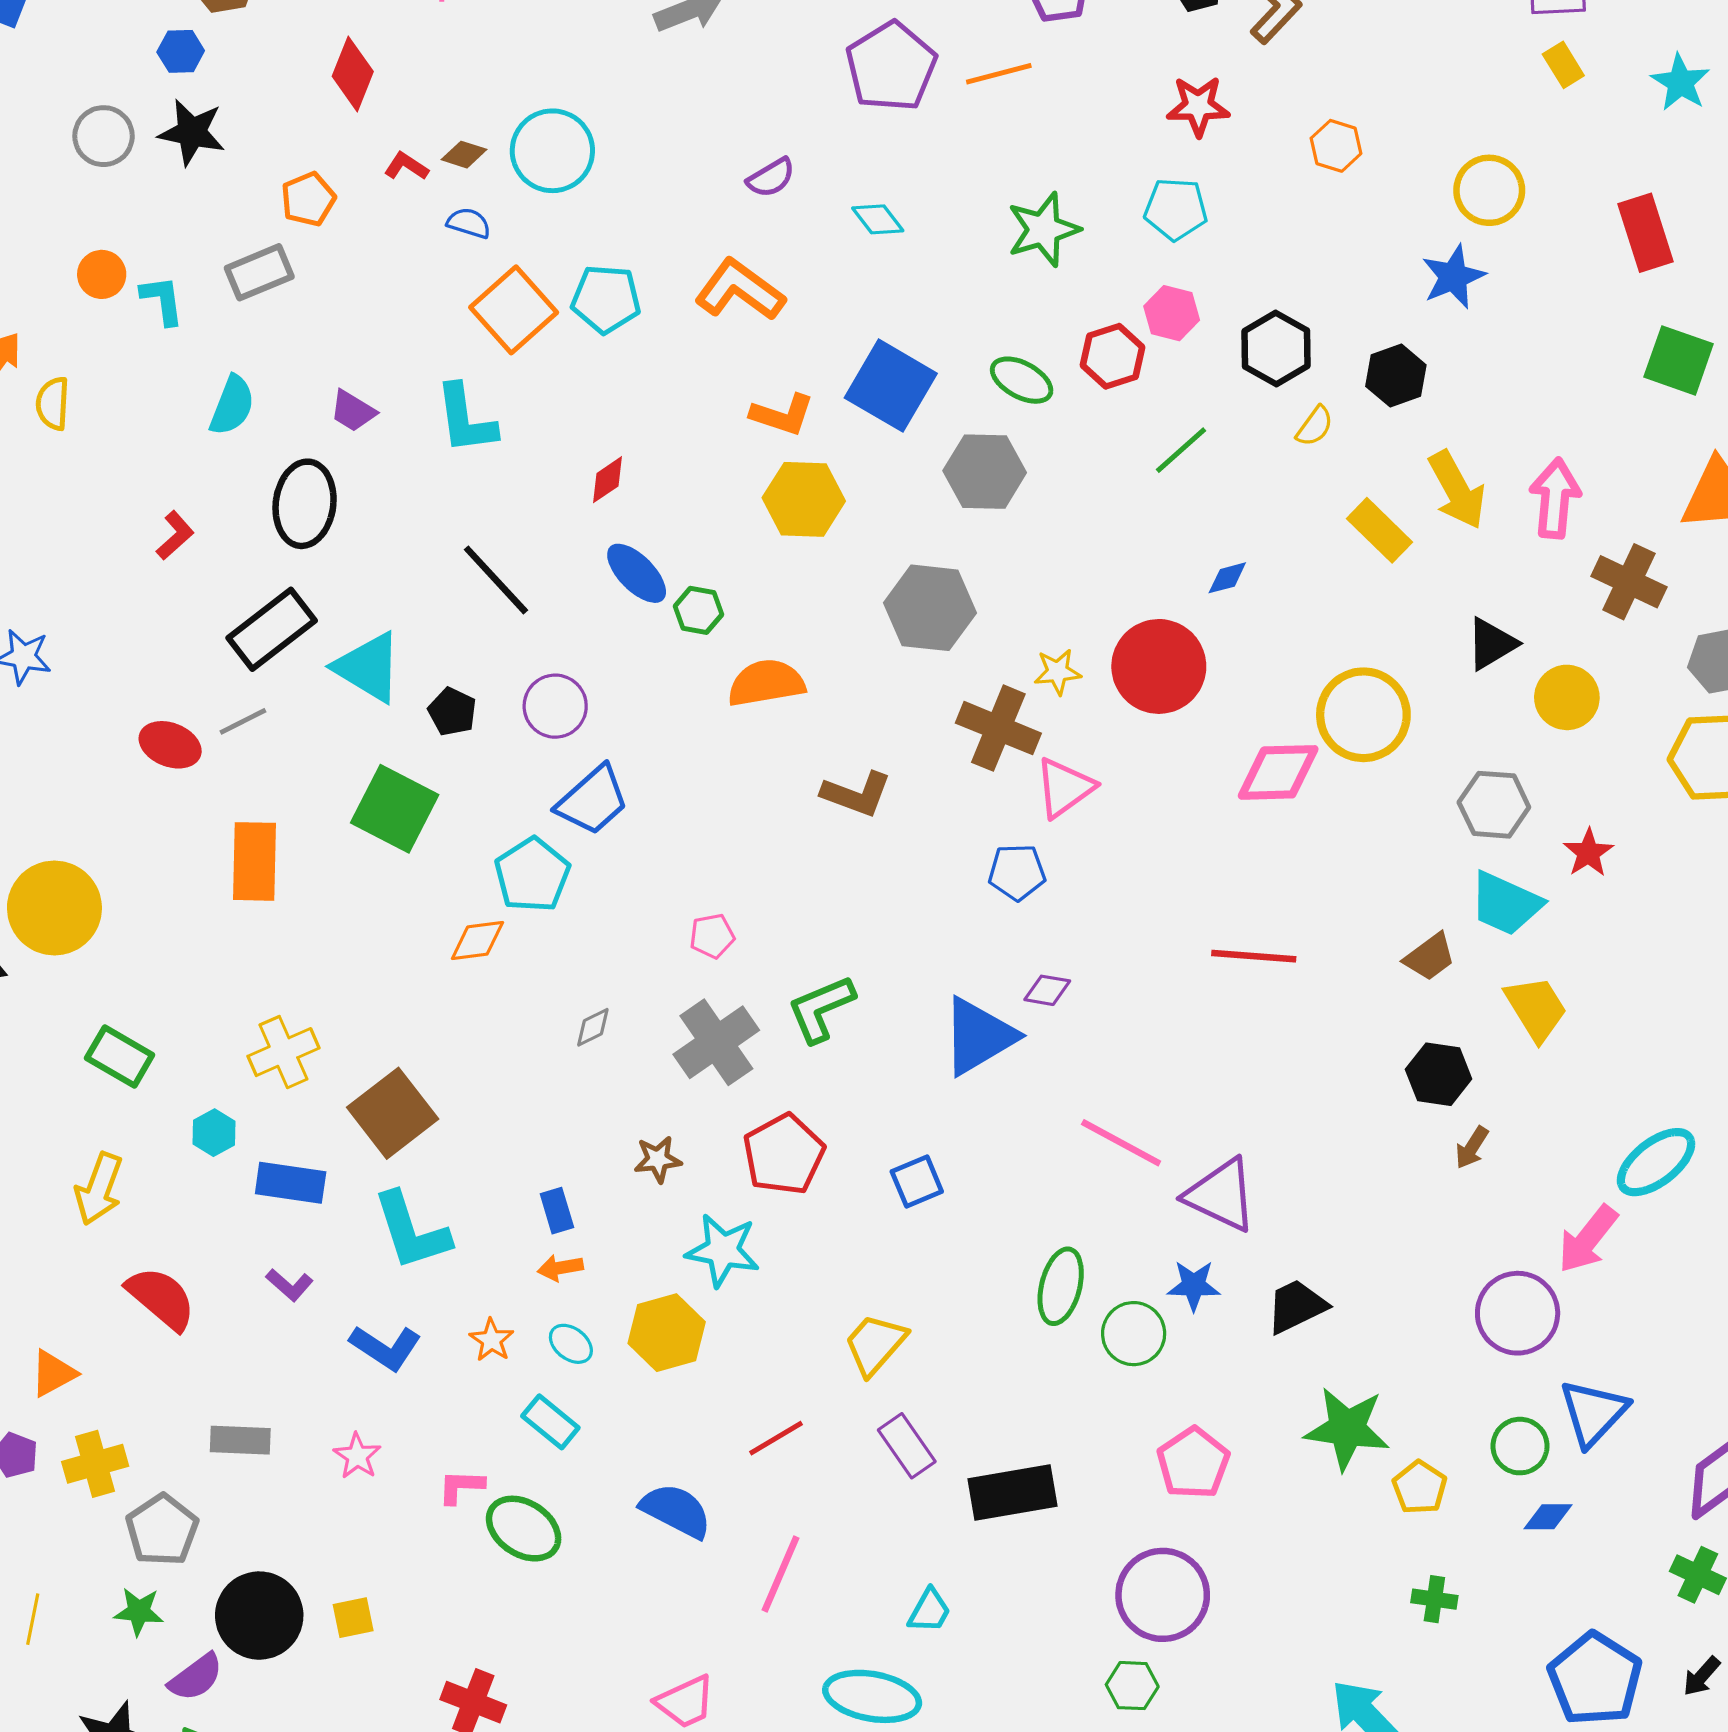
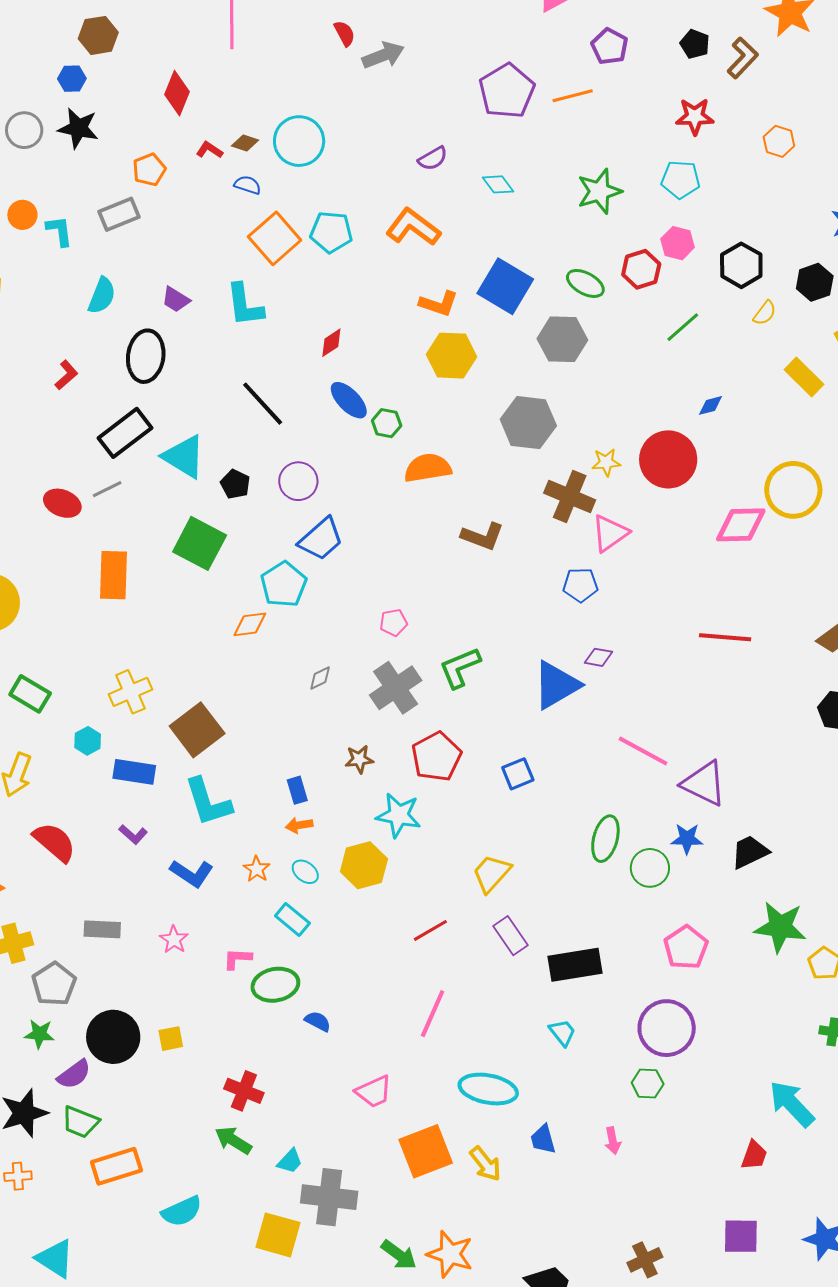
blue semicircle: (676, 1511) -> (318, 1021), moved, size x0.6
green ellipse: (524, 1529) -> (275, 985), turned -45
cyan trapezoid: (929, 1611) -> (562, 1033), moved, turned -68

